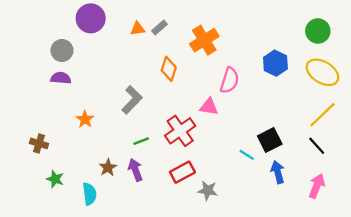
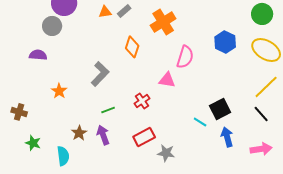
gray circle: (62, 50) -> (52, 26), moved
red cross: (180, 131) -> (142, 101), size x0.6
pink arrow: (317, 186) -> (261, 149), turned 60

